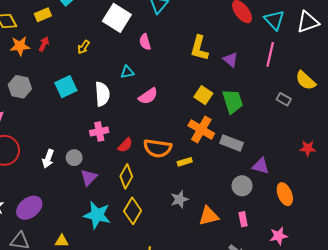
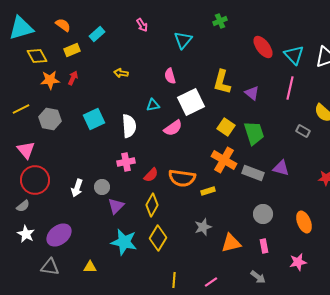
white square: (117, 18) -> (191, 102), moved, turned 32
yellow arrow: (84, 47) -> (121, 73), moved, turned 64
purple triangle: (261, 166) -> (281, 168), moved

